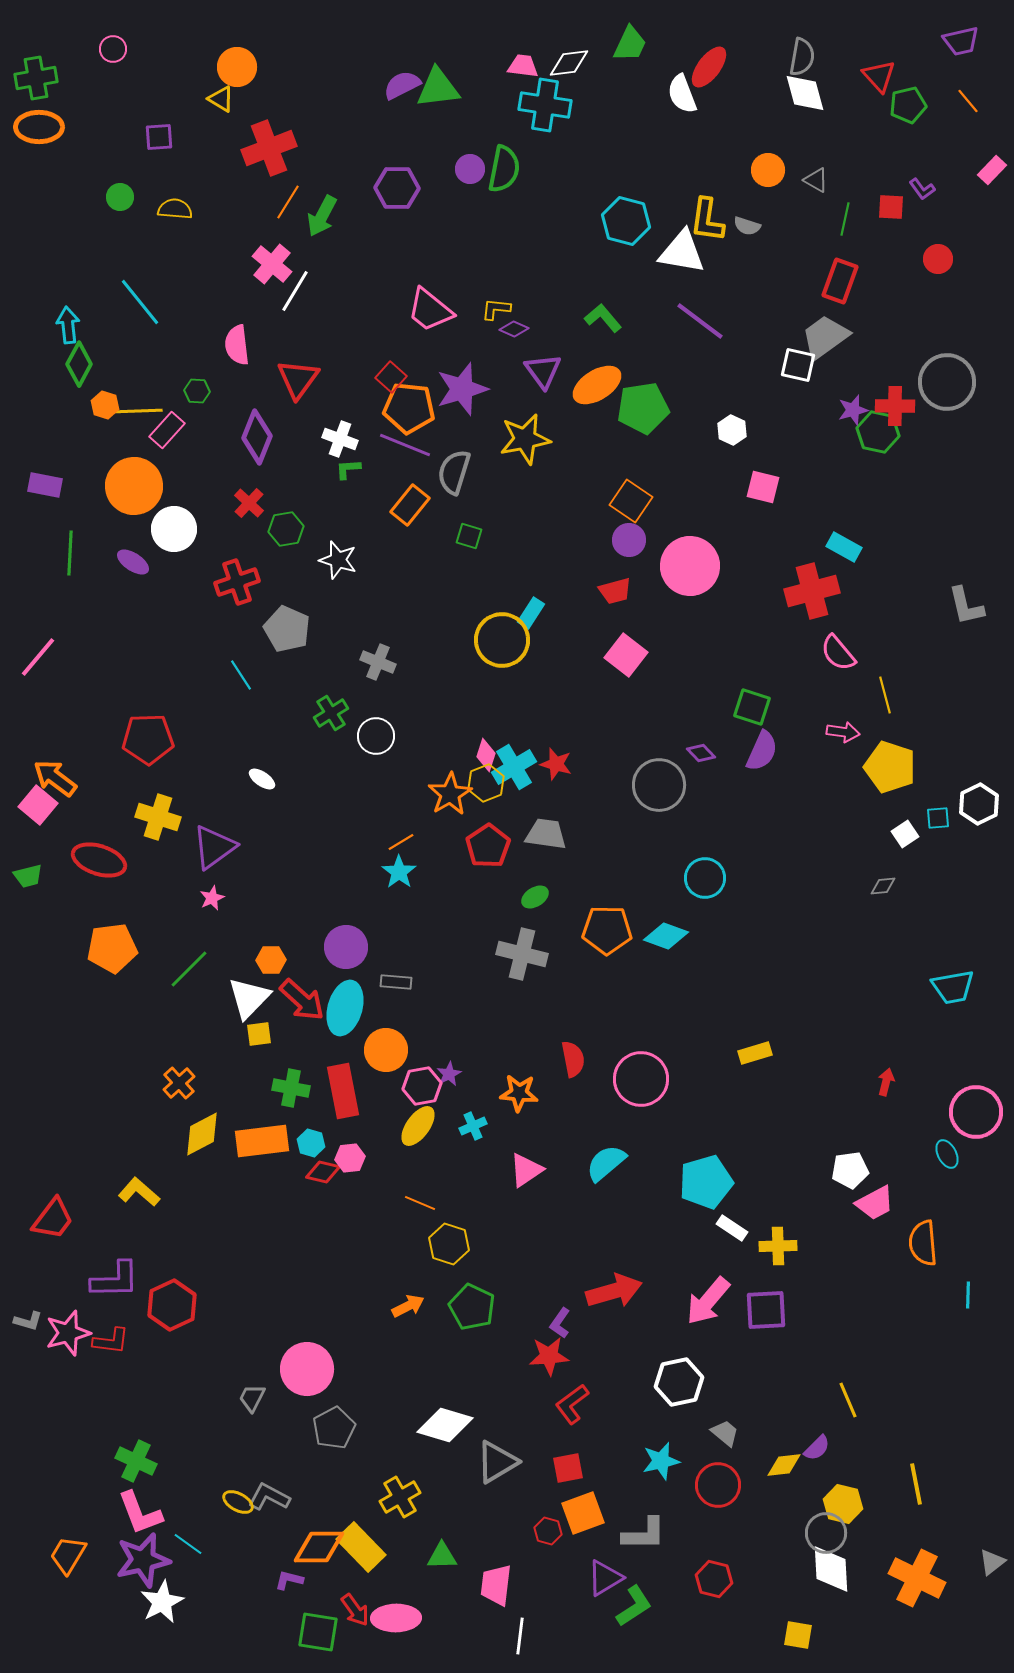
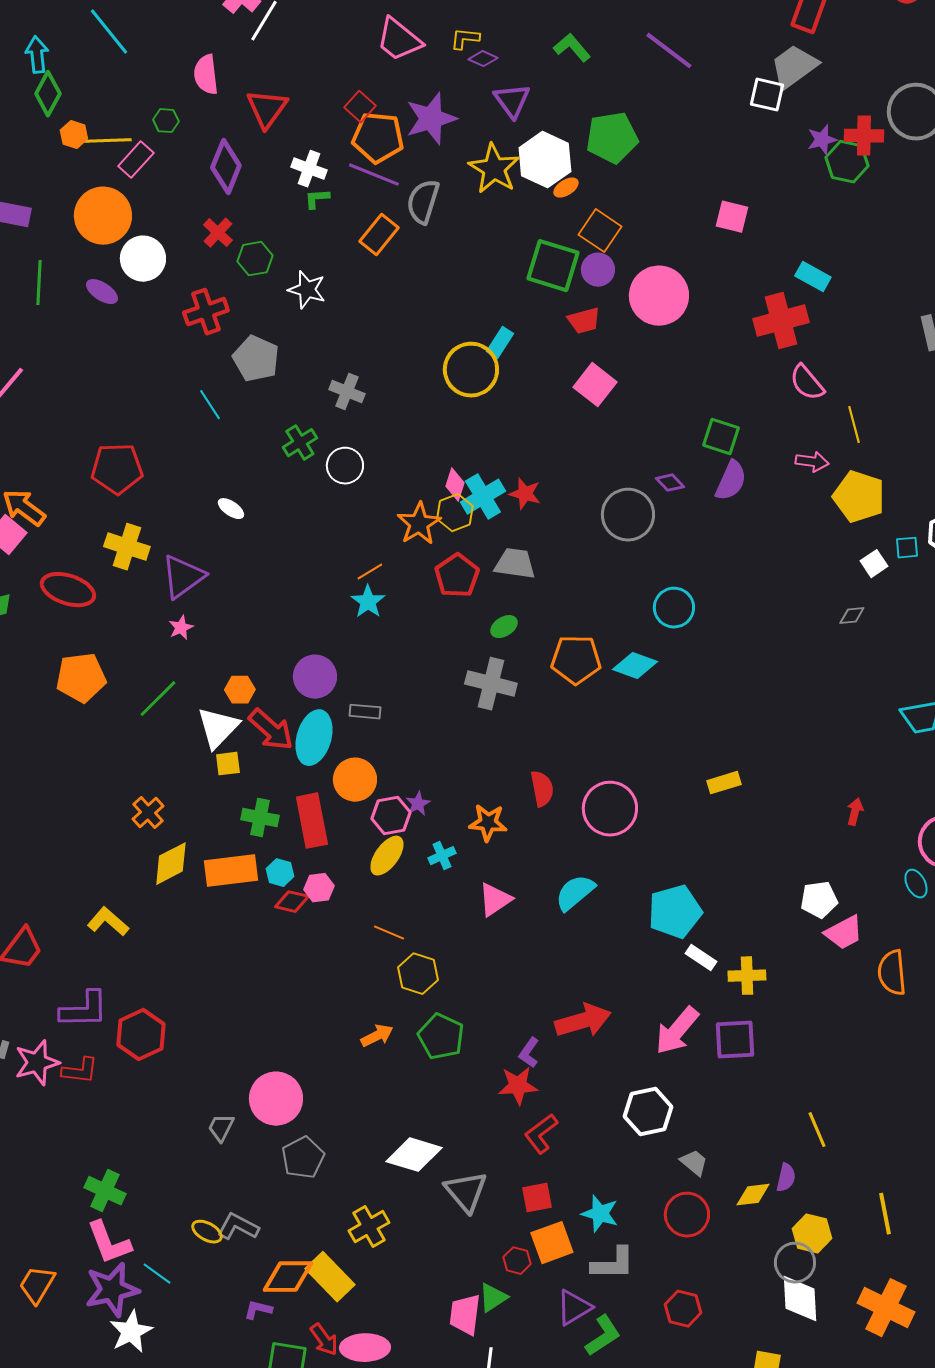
orange ellipse: (597, 385) -> (566, 188), moved, size x0.5
white hexagon: (732, 430) -> (545, 160), moved, size x1.8
yellow star: (525, 439) -> (494, 169), turned -30
green square: (469, 536) -> (553, 266), moved, size x2.0
purple semicircle: (817, 1448) -> (786, 1178), turned -32
cyan star: (661, 1461) -> (600, 1214), moved, turned 30
gray triangle: (497, 1462) -> (466, 1192), turned -39
green triangle: (442, 1556) -> (493, 1298), moved, turned -32

